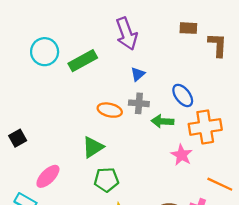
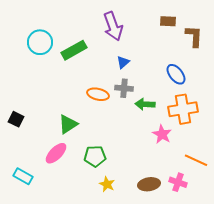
blue ellipse: (183, 95) -> (176, 74), moved
black square: (18, 138) -> (16, 119), turned -35
green triangle: (93, 147) -> (68, 124), moved
pink ellipse: (48, 176) -> (56, 153), moved

